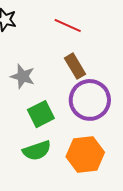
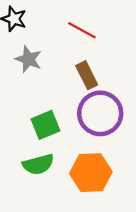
gray star: (23, 76) -> (29, 59), moved

